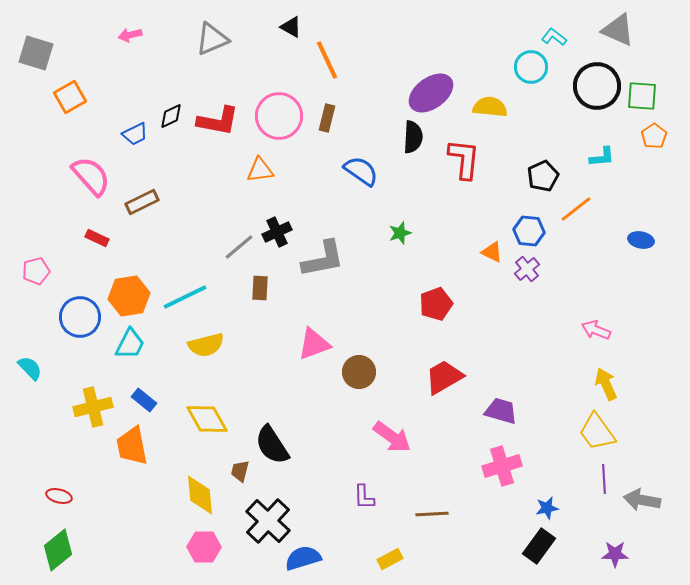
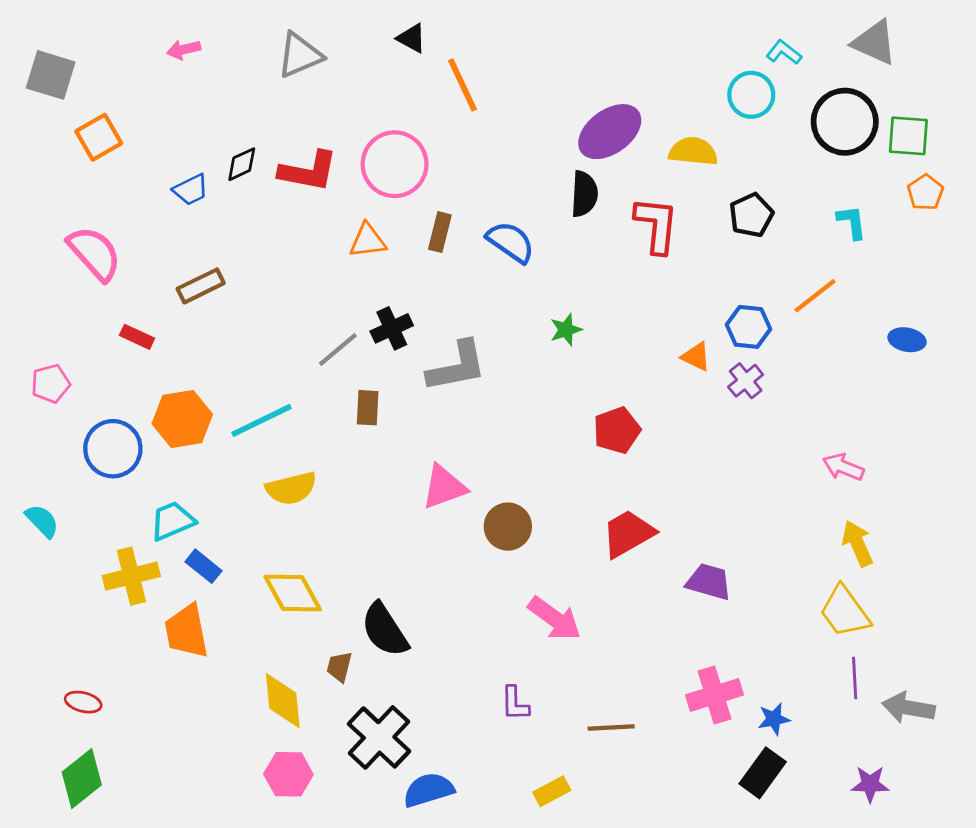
brown rectangle: (327, 118) -> (440, 232), moved
cyan L-shape: (602, 157) -> (852, 222), turned -92
pink semicircle: (91, 176) -> (94, 253), moved
black pentagon: (543, 176) -> (751, 215), moved
cyan trapezoid: (130, 344) -> (172, 521), moved, turned -140
pink cross: (502, 466) -> (714, 695), moved

